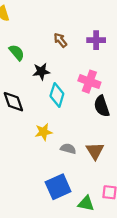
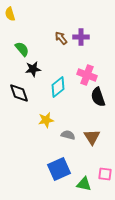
purple cross: (96, 40) -> (81, 37), moved
black star: (41, 71) -> (33, 69), moved
cyan diamond: (57, 95) -> (58, 87), turned 35

